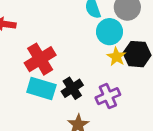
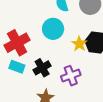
cyan circle: (109, 32) -> (53, 29), moved
cyan rectangle: (41, 89) -> (17, 67), size x0.7

